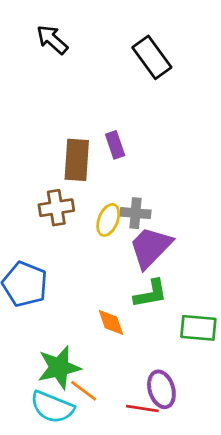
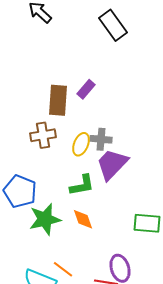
purple rectangle: (115, 145) -> (86, 89), turned 60
green L-shape: (151, 294) -> (82, 185), moved
green star: (59, 367) -> (45, 219), moved

